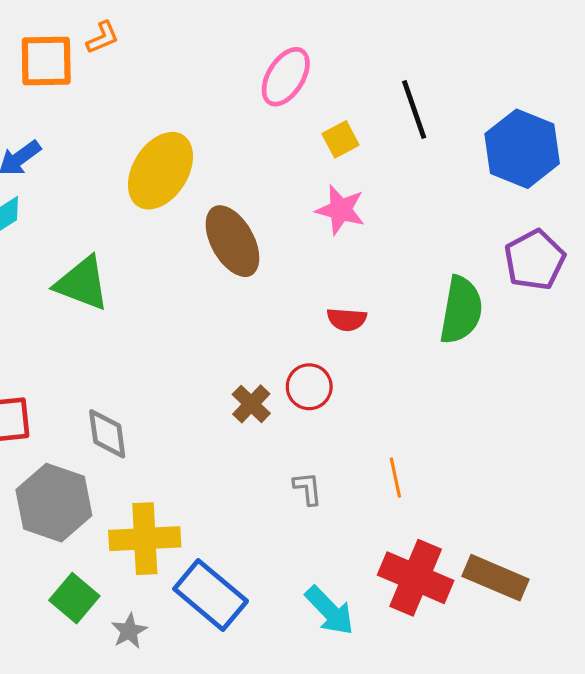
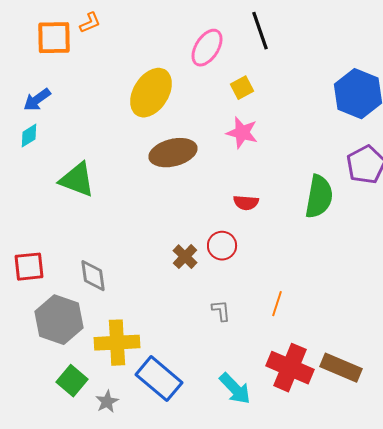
black line: (414, 110) -> (260, 31), moved
yellow ellipse: (160, 171) -> (151, 93), moved
brown ellipse: (232, 241) -> (173, 153), turned -75
orange line: (395, 478) -> (277, 304), turned 30

